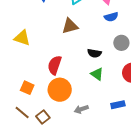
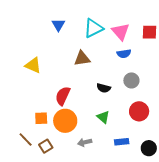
green triangle: (97, 74) -> (103, 117), moved
orange square: (27, 88) -> (41, 118), moved, turned -32

